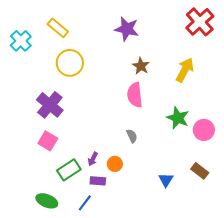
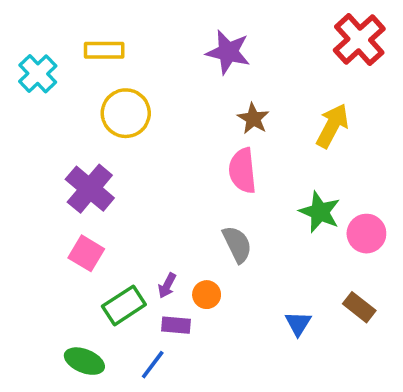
yellow rectangle: (58, 28) -> (104, 50), turned -40
gray semicircle: (132, 136) -> (237, 244), size x1.5

